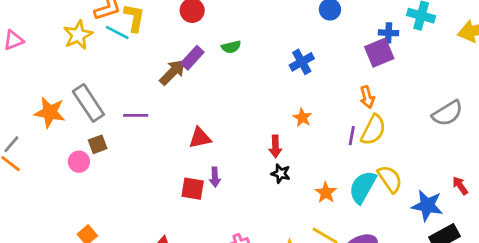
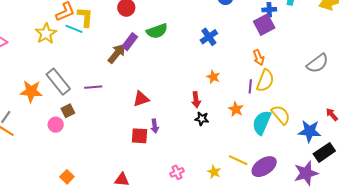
green semicircle: (231, 47) -> (157, 31), size x1.5
orange star: (326, 193) -> (236, 109), moved

